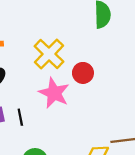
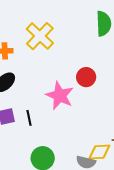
yellow cross: (49, 54) -> (40, 36), moved

